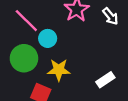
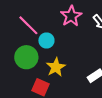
yellow star: (59, 70) -> (56, 67), turned -30

